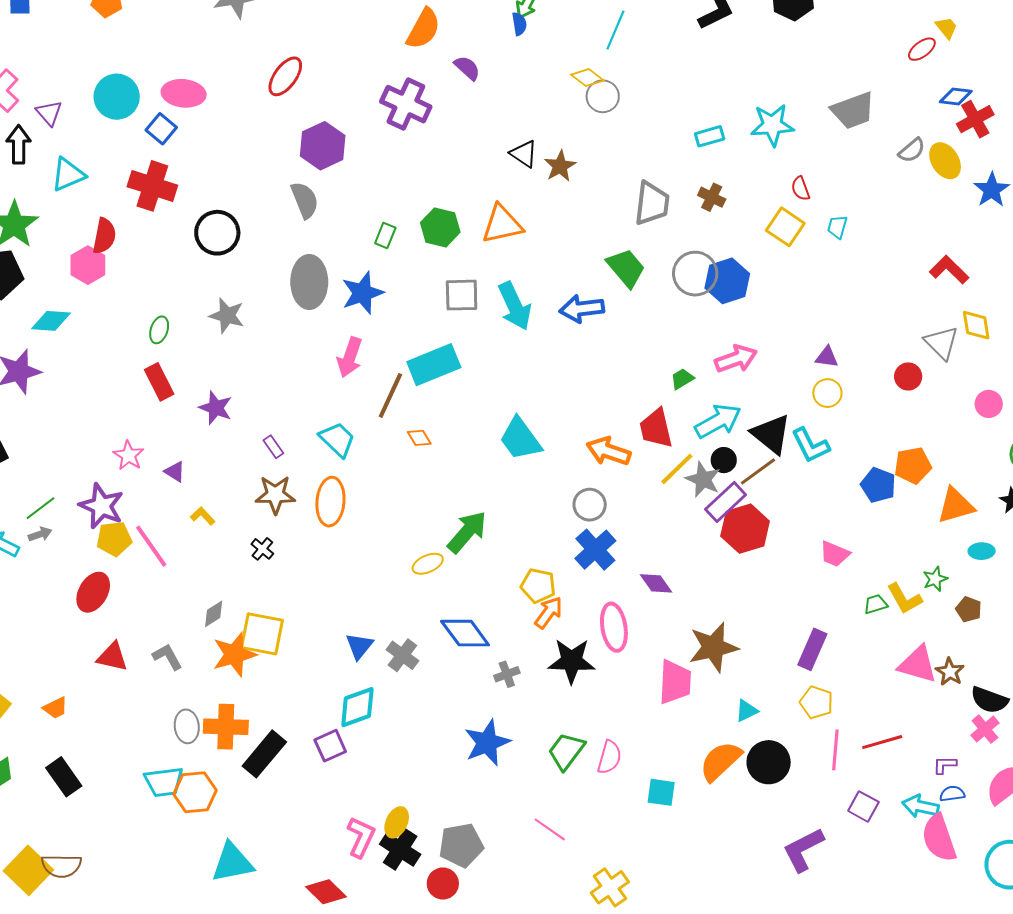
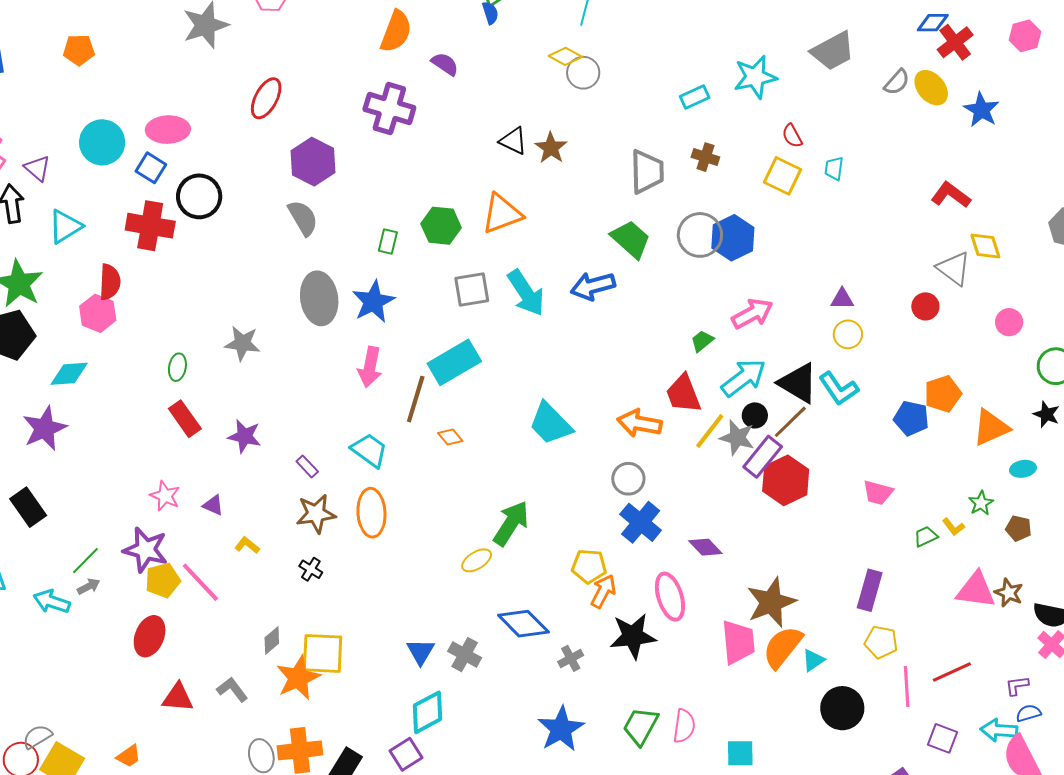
black circle: (217, 233) -> (199, 196), moved
yellow L-shape: (904, 599) -> (953, 527), size x0.6
orange semicircle: (721, 761) -> (783, 647), moved

